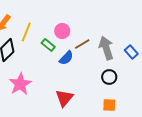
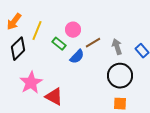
gray arrow: (106, 48) -> (117, 47), size x0.7
black circle: (109, 77) -> (120, 76), size x1.6
red triangle: (64, 98) -> (54, 97), moved, turned -42

